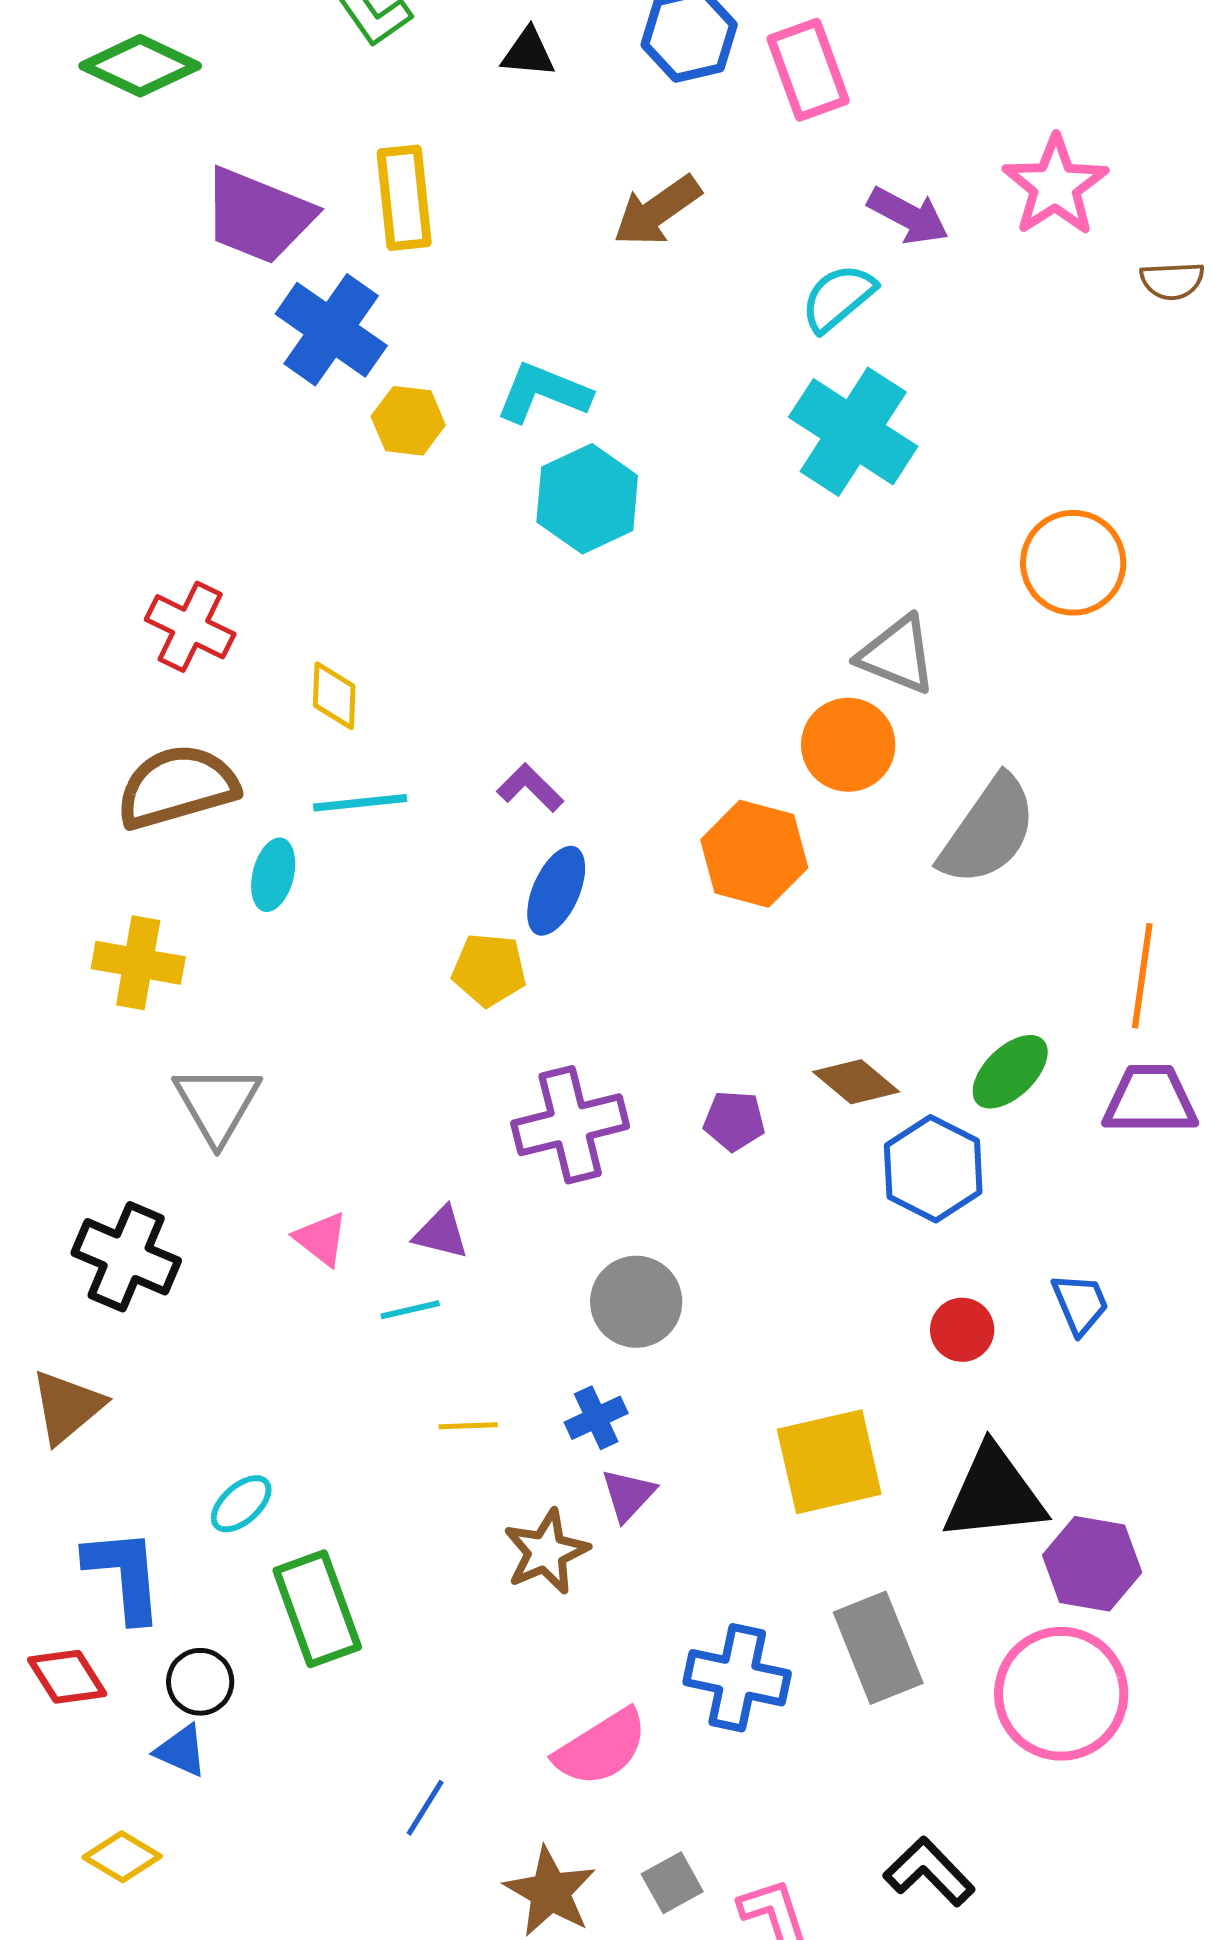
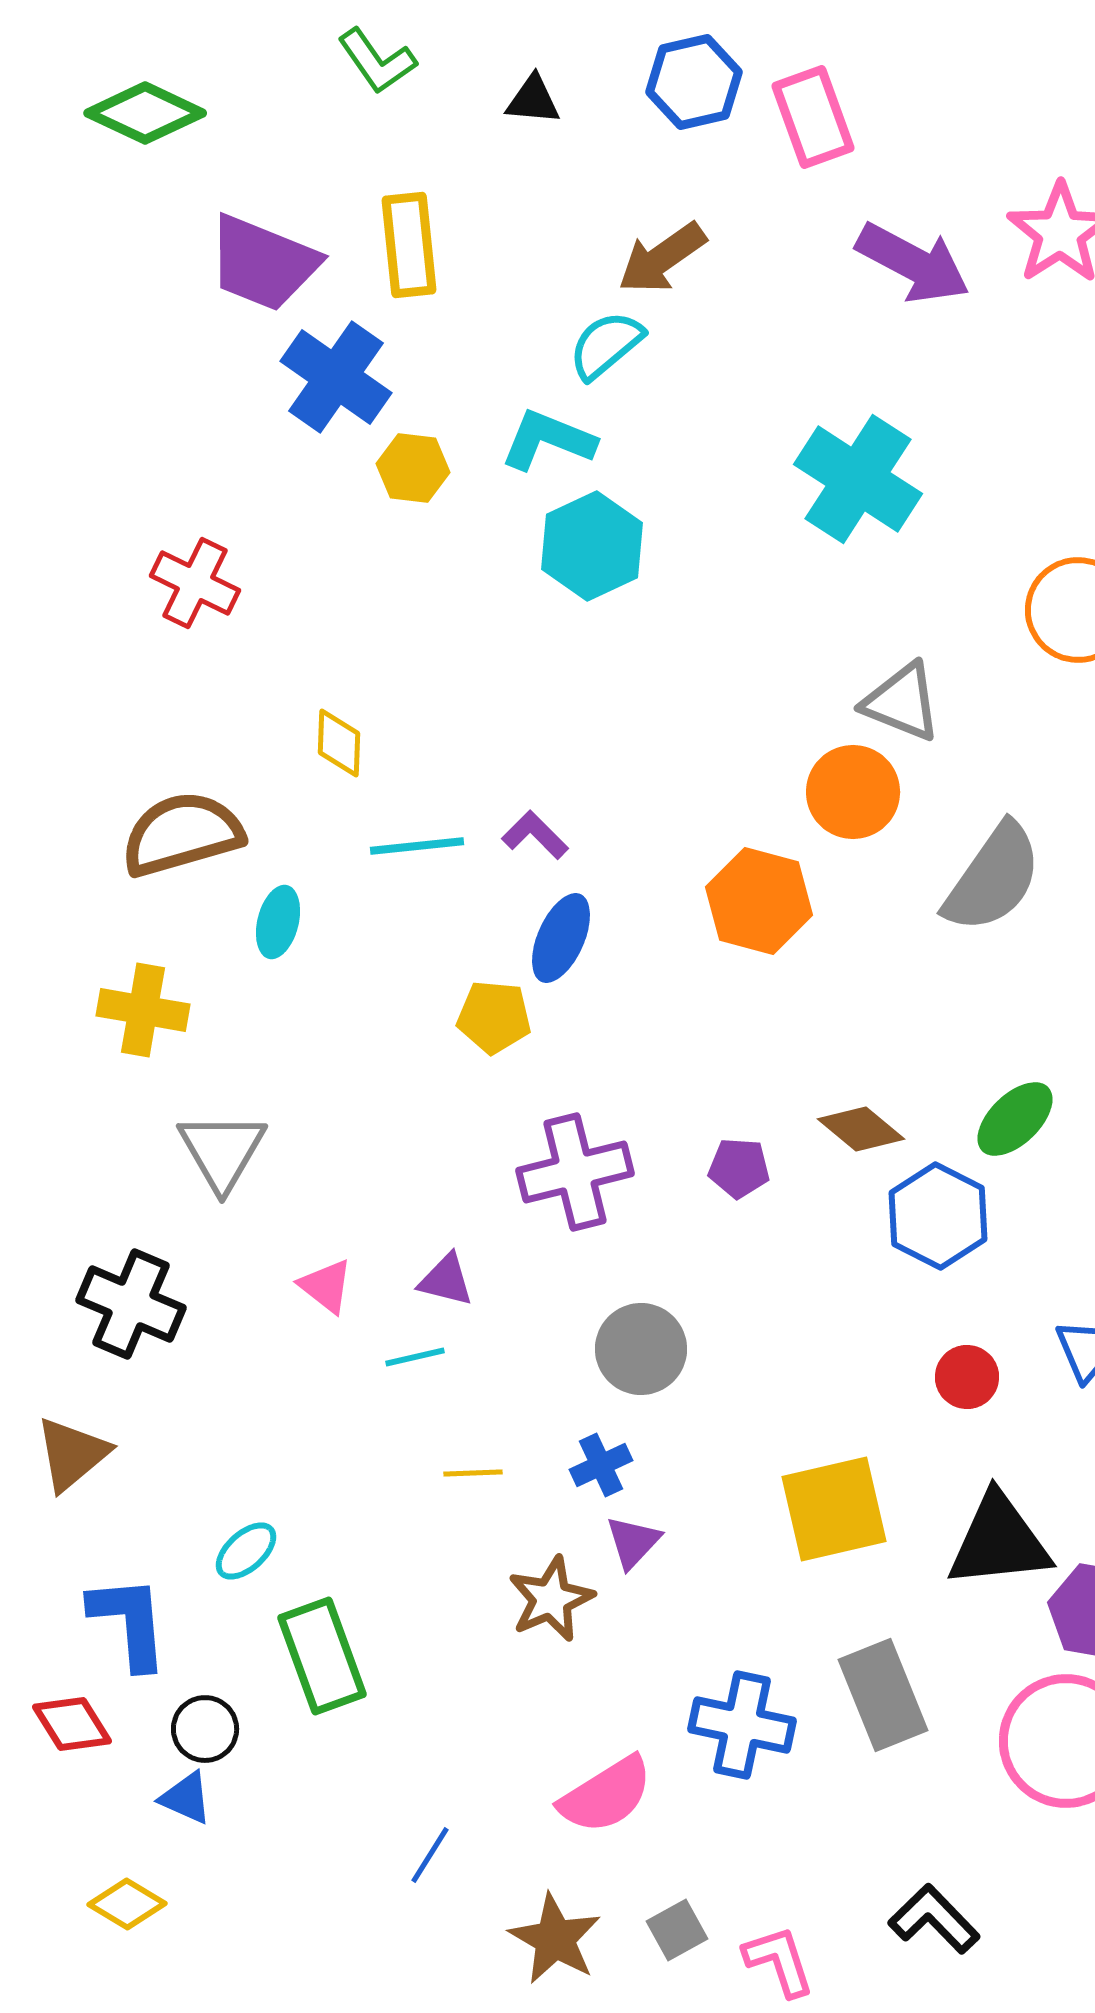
purple arrow: (908, 216) -> (913, 263), size x1.4
cyan semicircle: (838, 298) -> (606, 345), moved
red cross: (190, 627) -> (195, 583), moved
cyan line: (360, 803) -> (417, 846), moved

